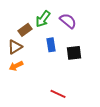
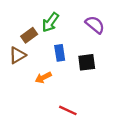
purple semicircle: (68, 21) -> (95, 25), moved
orange arrow: (16, 66) -> (43, 78), moved

